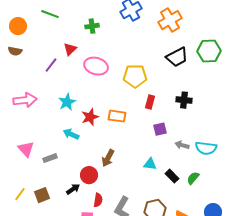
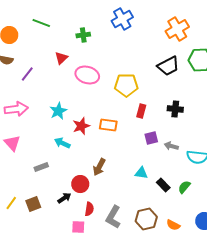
orange cross: (170, 20) -> (177, 29), moved
purple line: (51, 65) -> (27, 74), moved
gray arrow: (182, 145) -> (171, 146), moved
pink triangle: (26, 149) -> (12, 143), moved

